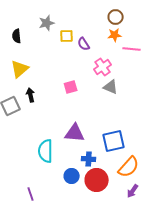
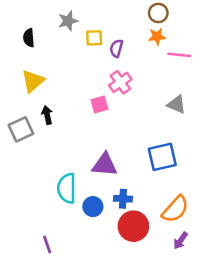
purple semicircle: (84, 44) -> (116, 48), turned 48
pink cross: (103, 67) -> (120, 82), moved
gray triangle: (111, 87) -> (177, 105), moved
blue square: (114, 141) -> (162, 157), moved
blue circle: (72, 176) -> (93, 207), moved

